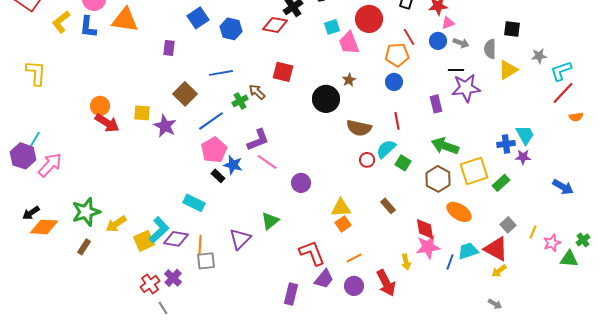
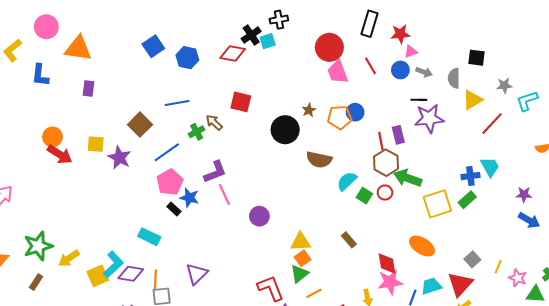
blue L-shape: (88, 27) -> (40, 75), moved
cyan square: (332, 27) -> (268, 41), moved
pink trapezoid: (349, 43) -> (338, 72), moved
purple rectangle: (169, 48) -> (89, 89), moved
orange pentagon: (397, 55) -> (340, 117), moved
red line: (563, 93) -> (492, 124), moved
red line: (397, 121) -> (381, 141), moved
purple star: (523, 157) -> (524, 195), moved
red circle: (367, 160) -> (385, 192), moved
pink line: (267, 162) -> (224, 195), turned 30
brown hexagon: (438, 179) -> (386, 163), moved
green rectangle: (501, 183) -> (467, 200), moved
green triangle: (270, 221) -> (300, 274), moved
pink star: (552, 243) -> (518, 278), turned -30
red triangle: (496, 249) -> (460, 284), turned 44

